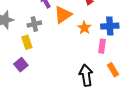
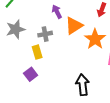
orange star: (84, 28) -> (95, 39), size x1.5
black arrow: (86, 75) -> (83, 85), moved

